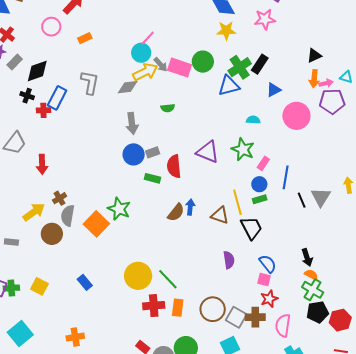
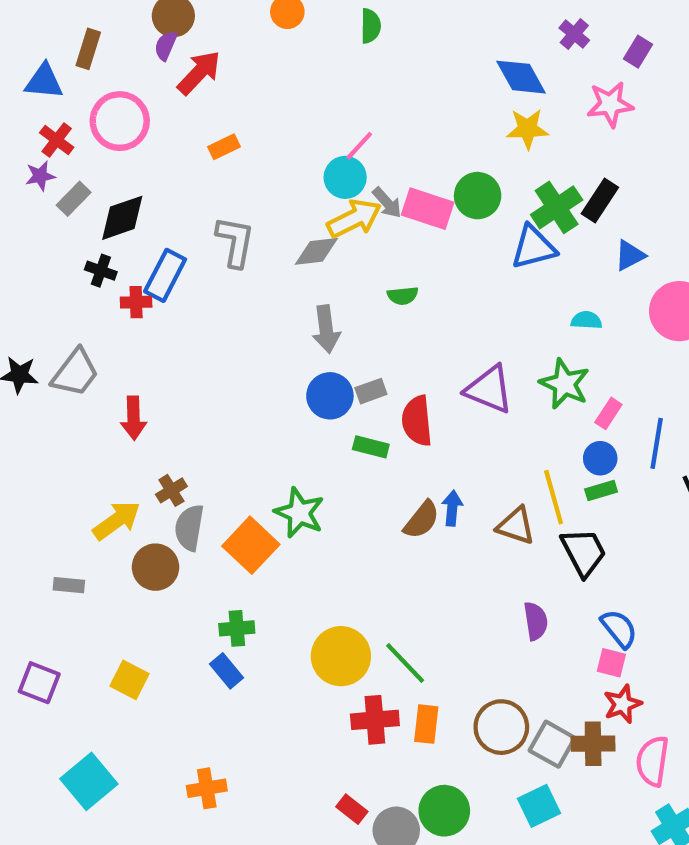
pink circle: (51, 27) -> (120, 121), moved, size x1.4
green cross: (11, 288) -> (237, 628), moved

